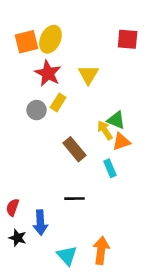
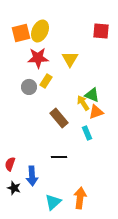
red star: (48, 73) -> (38, 58), turned -30
cyan triangle: (67, 255) -> (53, 202), turned 30

